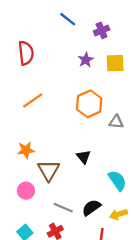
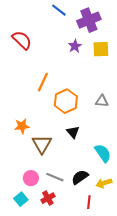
purple cross: (102, 30) -> (89, 20), size x1.6
red semicircle: (26, 53) -> (22, 40), turned -40
orange line: (33, 100) -> (43, 82), moved, turned -30
orange hexagon: (89, 104) -> (66, 101), moved
pink circle: (26, 191) -> (31, 178), moved

